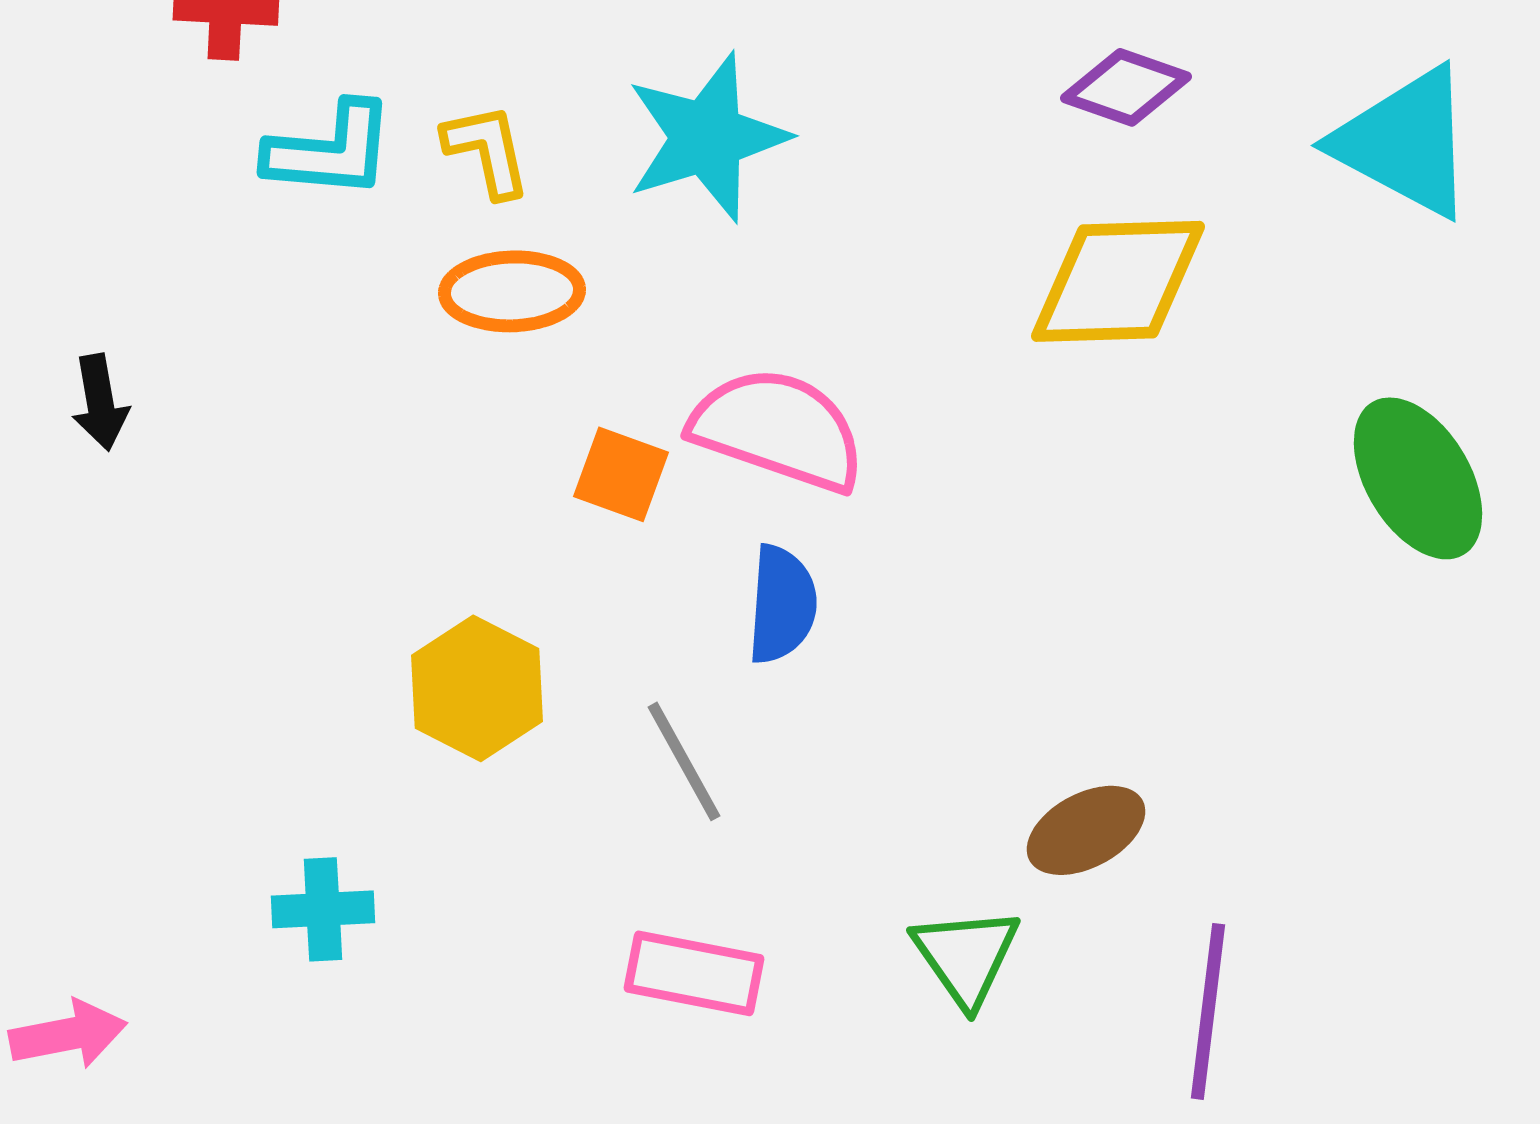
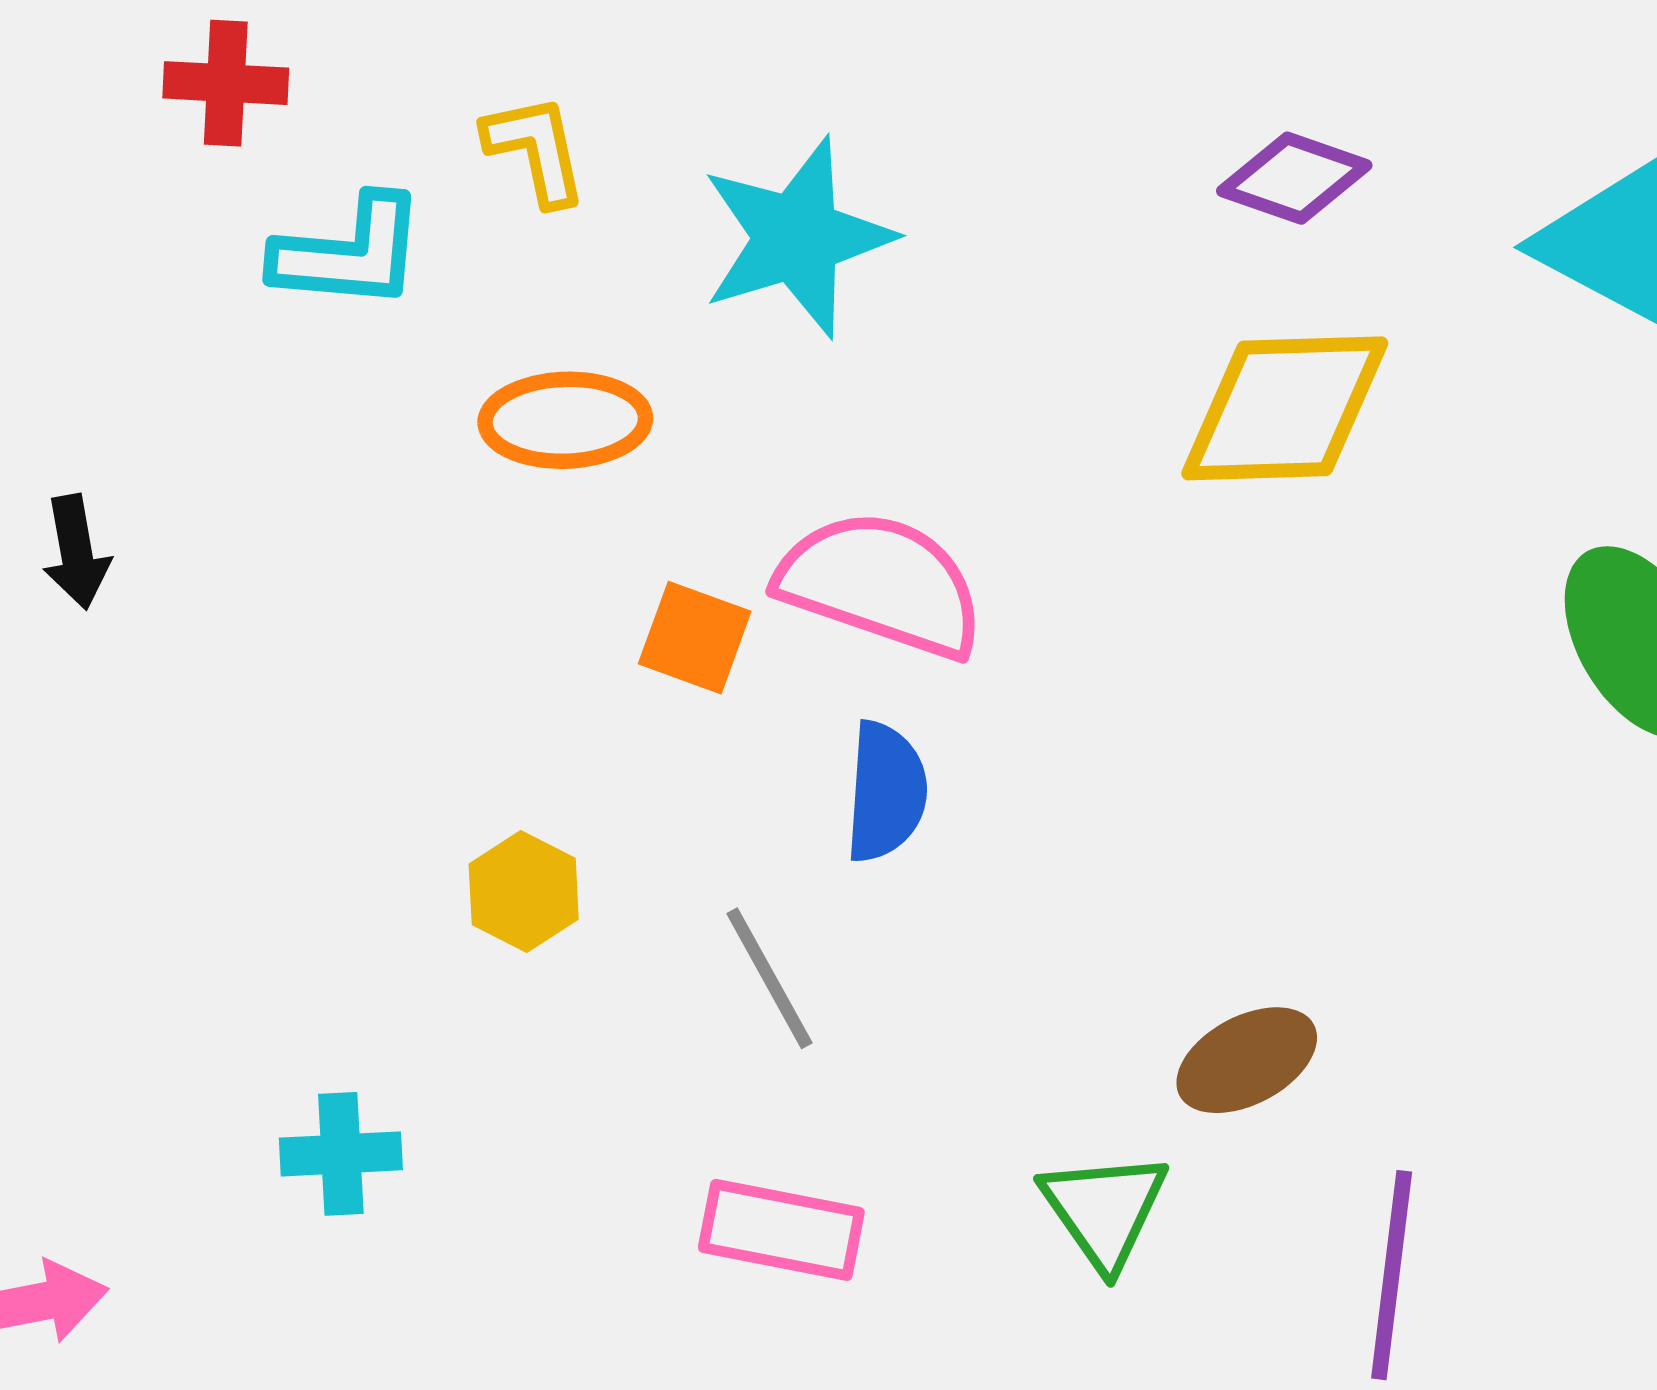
yellow L-shape: (487, 150) -> (536, 150), moved
yellow hexagon: (477, 688) -> (524, 892), size x0.7

